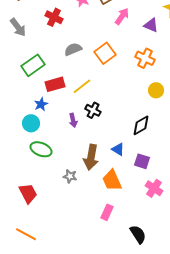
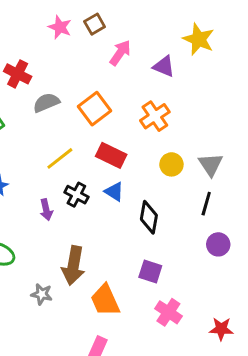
red cross: (54, 17) -> (18, 74), moved
orange cross: (145, 58) -> (155, 116), turned 30
red rectangle: (55, 84) -> (111, 155), moved, turned 42
black diamond: (141, 125) -> (149, 217), turned -50
blue triangle: (118, 149) -> (114, 192), moved

